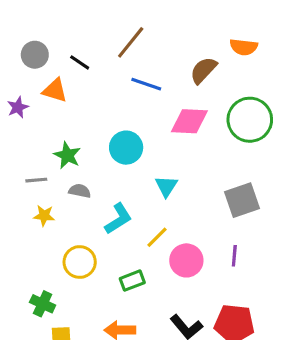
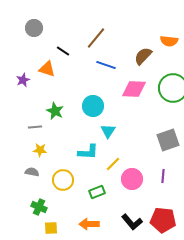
gray circle: (35, 55) -> (34, 28), moved
cyan triangle: (166, 186) -> (108, 131), moved
gray semicircle: (80, 191) -> (32, 172), moved
cyan L-shape: (118, 219) -> (88, 152), turned 35

